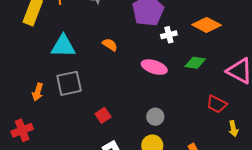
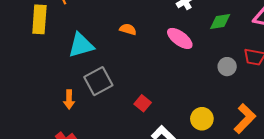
pink ellipse: (154, 67) -> (180, 38), turned 35
gray circle: (155, 117) -> (227, 67), moved

